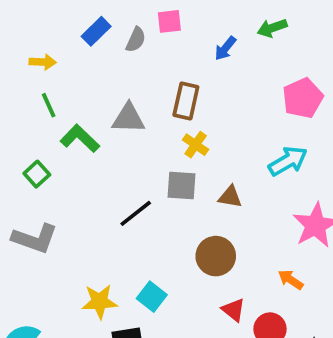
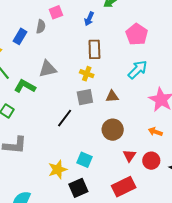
blue rectangle: (96, 31) -> (20, 36), moved
brown rectangle: (186, 101) -> (94, 49), moved
red triangle: (233, 310) -> (129, 156), turned 40

